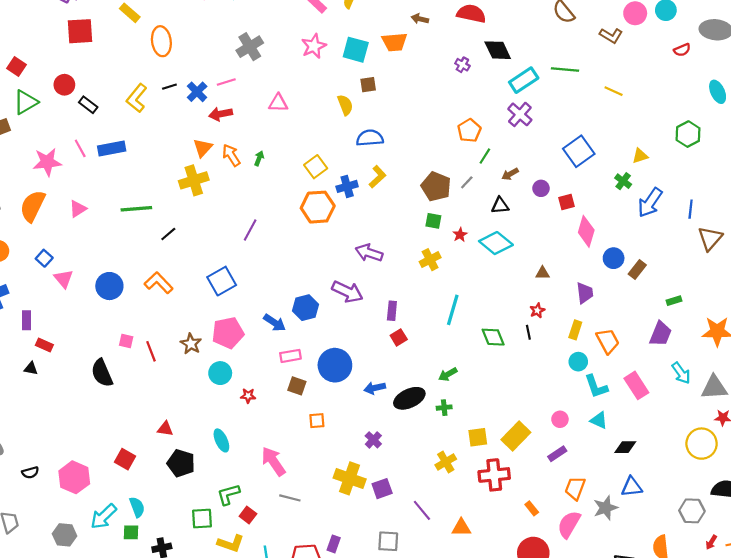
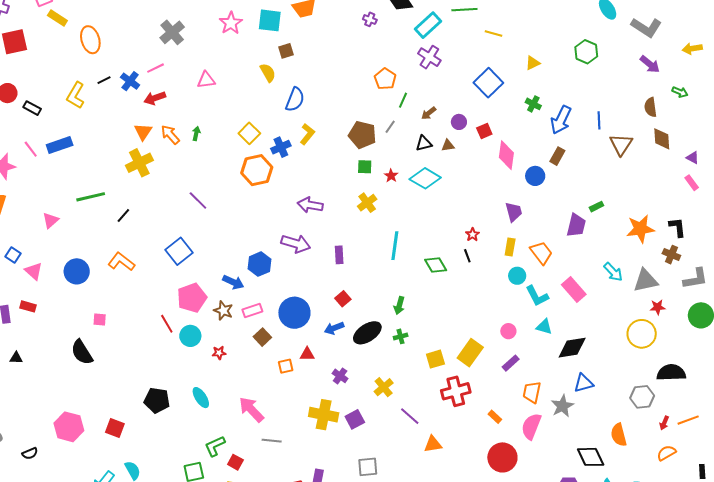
yellow line: (614, 91) -> (493, 34), moved
blue semicircle: (370, 138) -> (295, 100), turned 125
yellow triangle: (640, 156) -> (533, 63), moved
pink triangle: (78, 209) -> (51, 220), moved
purple line: (250, 230) -> (198, 201), turned -65
brown rectangle: (637, 269) -> (557, 156), moved
brown triangle: (542, 273) -> (448, 145), moved
purple trapezoid: (661, 334) -> (576, 225), moved
red square: (399, 337) -> (343, 299), moved
brown star: (191, 344) -> (223, 311), moved
red rectangle: (44, 345) -> (28, 306), moved
red line: (151, 351) -> (167, 324), moved
green arrow: (448, 374) -> (399, 306), turned -36
brown square: (297, 386) -> (262, 337), turned 36
red triangle: (165, 429) -> (307, 354), moved
black diamond: (625, 447) -> (572, 348), size x1.4
yellow cross: (446, 462) -> (384, 387), moved
black pentagon: (181, 463) -> (157, 400), moved
pink hexagon: (74, 477) -> (69, 427), moved
purple line: (422, 510) -> (410, 416), moved

